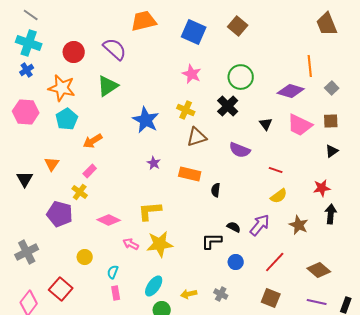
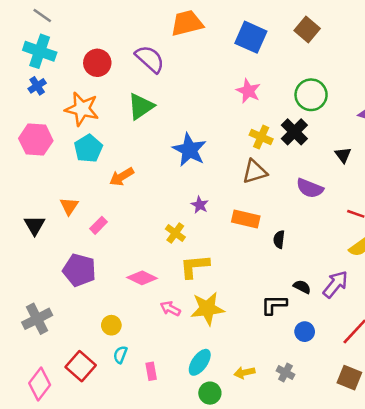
yellow cross: (186, 110) -> (261, 137), moved
pink rectangle: (90, 171) -> (99, 225), moved
yellow cross: (80, 192) -> (175, 233), moved
cyan semicircle: (113, 272) -> (120, 355), moved

